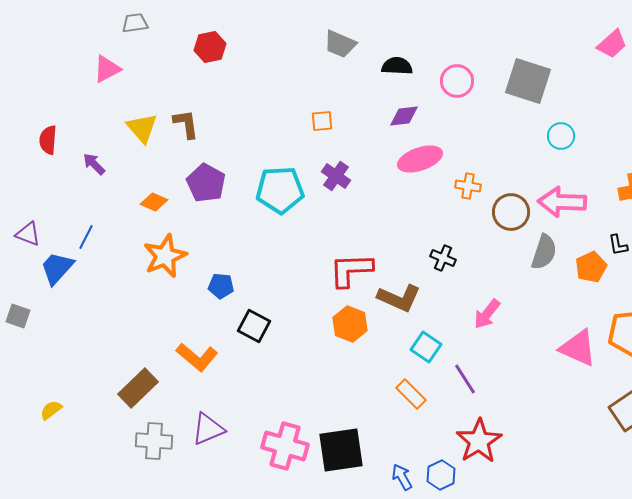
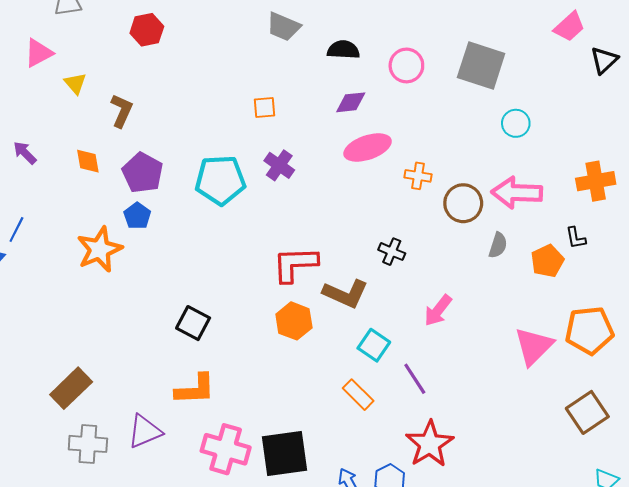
brown L-shape: (186, 124) -> (122, 111), turned 32
yellow triangle: (142, 128) -> (75, 83), moved, size x0.7
orange diamond: (154, 202) -> (88, 161), moved, turned 56
gray semicircle: (544, 252) -> (498, 245), size x0.7
blue pentagon: (221, 286) -> (137, 216), moved, turned 30
pink triangle: (578, 348) -> (534, 346), turned 51
orange L-shape: (197, 357) -> (195, 389), moved, turned -42

